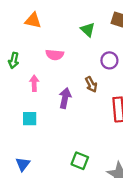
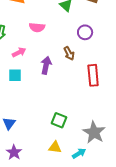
pink arrow: (34, 83) -> (19, 52), turned 64
cyan square: (30, 119) -> (15, 75), moved

